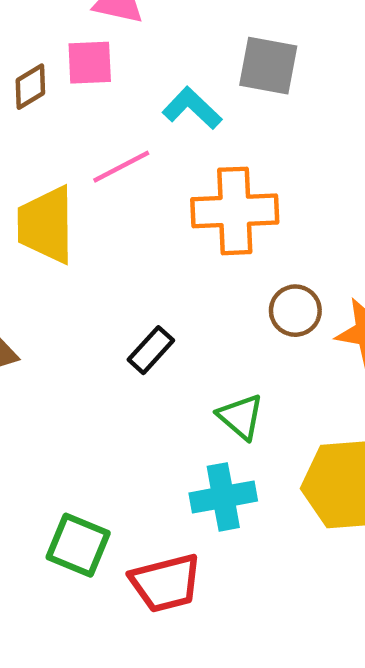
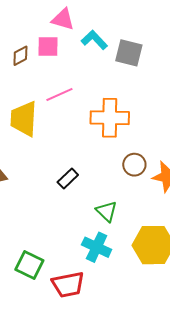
cyan L-shape: (192, 108) -> (94, 40), moved
cyan cross: (223, 497) -> (97, 247), turned 32

